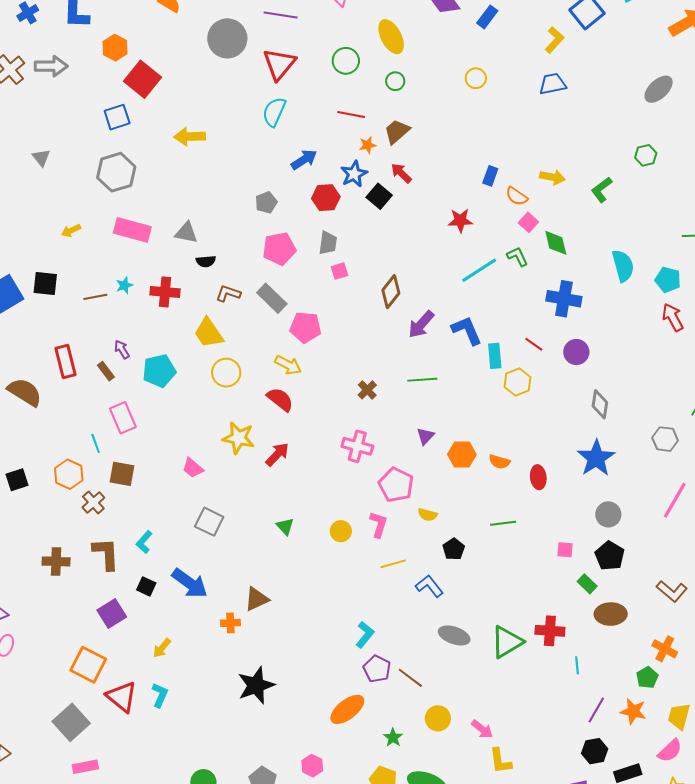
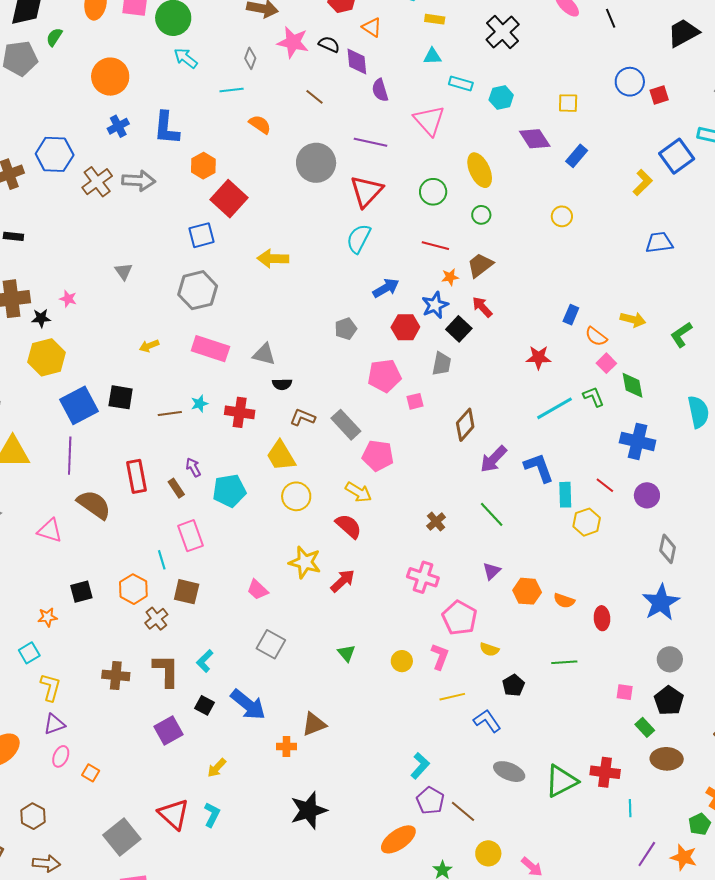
blue trapezoid: (553, 84) -> (659, 243), moved
gray trapezoid: (328, 243) -> (442, 364), moved
pink pentagon: (279, 249) -> (384, 376), moved
green line: (422, 380) -> (492, 514), turned 48
orange square: (88, 665) -> (91, 773), moved, size x0.5

